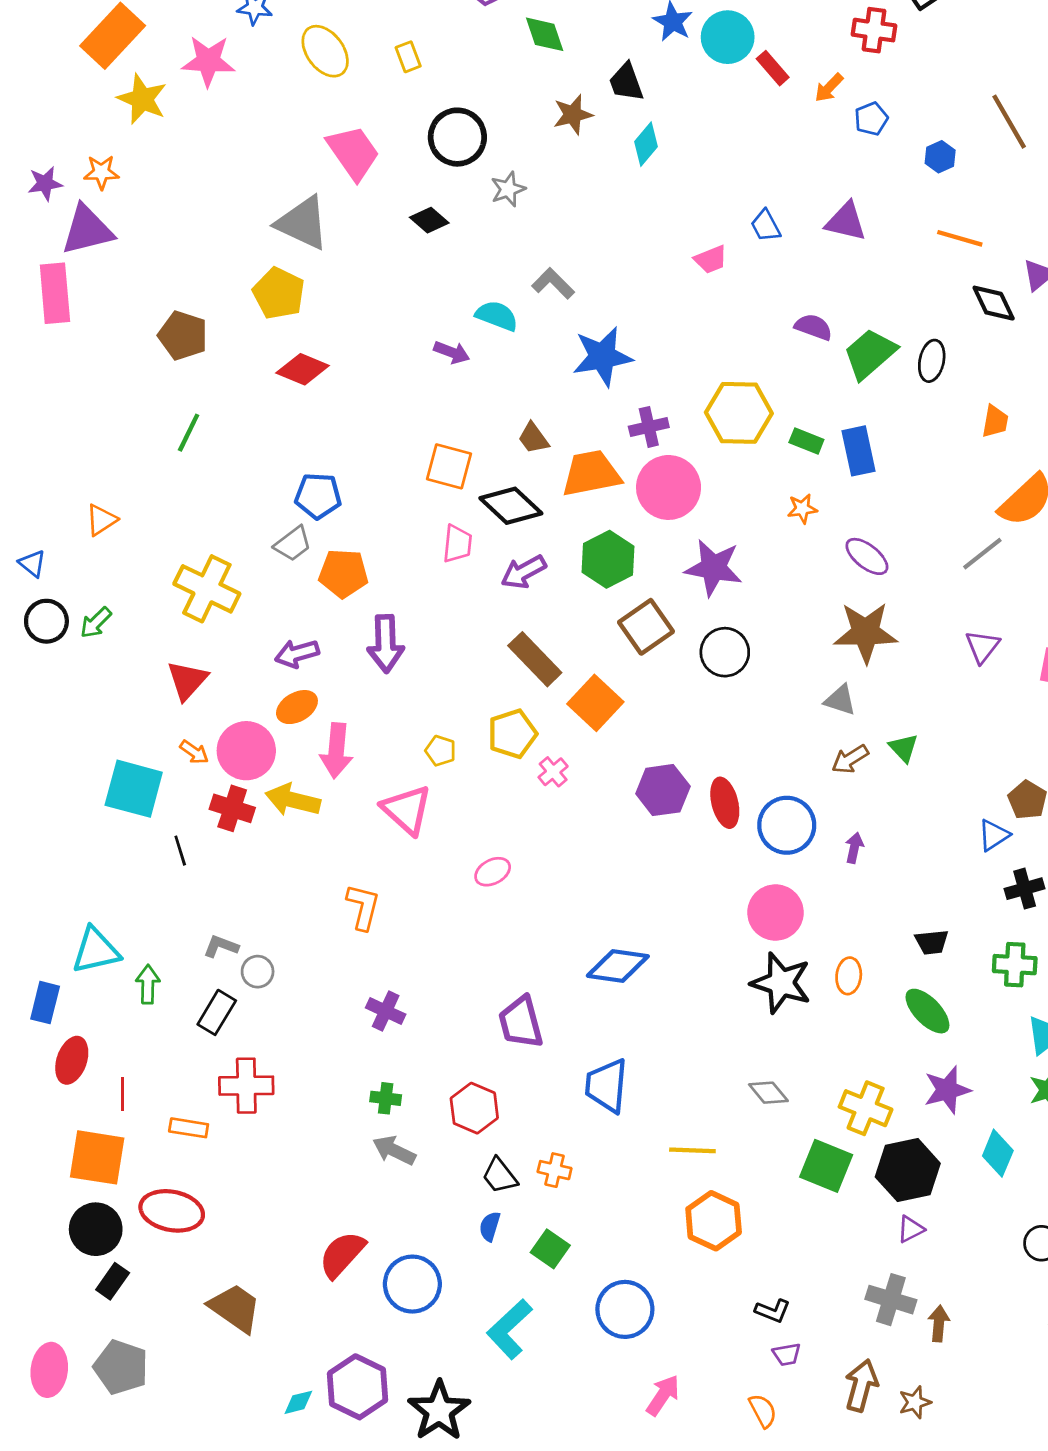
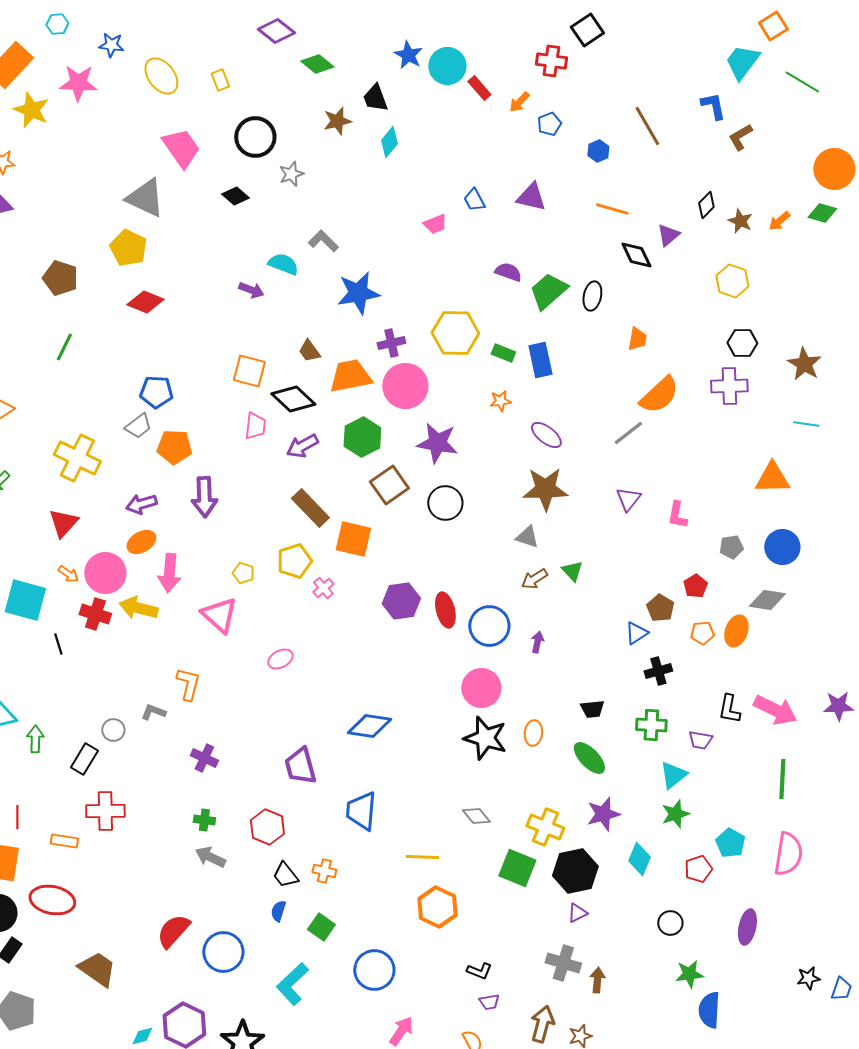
green diamond: (545, 34) -> (317, 64), turned -32
orange square: (595, 703) -> (353, 539), turned -30
gray L-shape: (221, 946) -> (153, 712), moved

